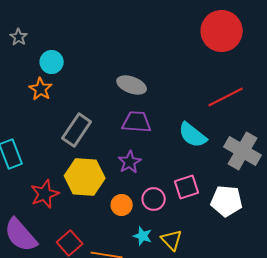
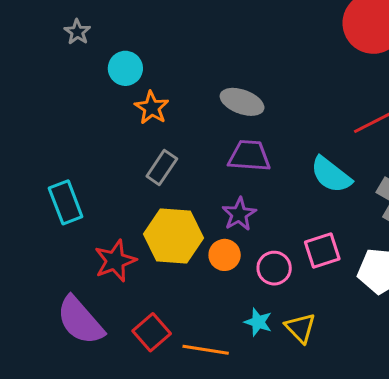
orange star: (41, 89) -> (152, 108), moved
gray rectangle: (77, 130) -> (162, 167), size x0.7
orange circle: (122, 205) -> (225, 255), moved

